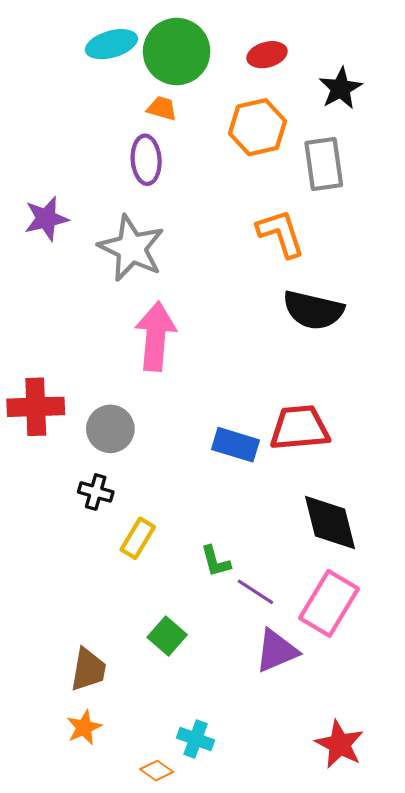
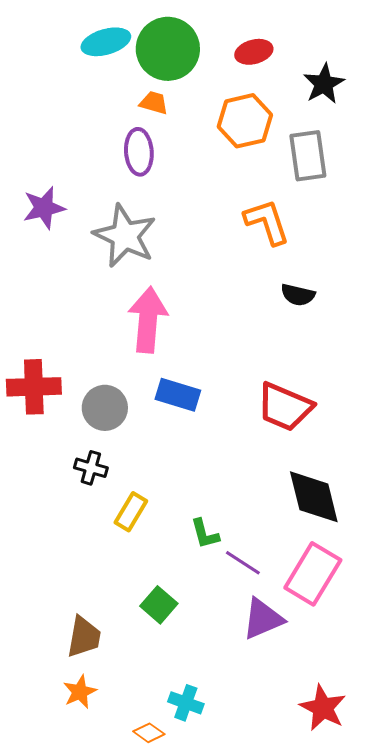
black semicircle: (313, 310) -> (298, 295), size x0.6
red trapezoid: (300, 428) -> (285, 407), turned -152
blue rectangle: (235, 445) -> (178, 395), moved

